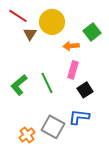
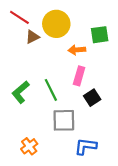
green square: (92, 32) -> (100, 35), turned 30
brown triangle: (30, 34) -> (32, 37), turned 32
blue L-shape: (79, 117) -> (86, 146), moved
gray square: (53, 127) -> (64, 120), moved, turned -30

